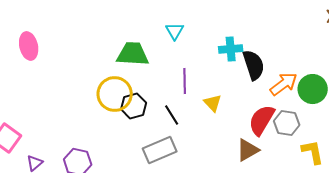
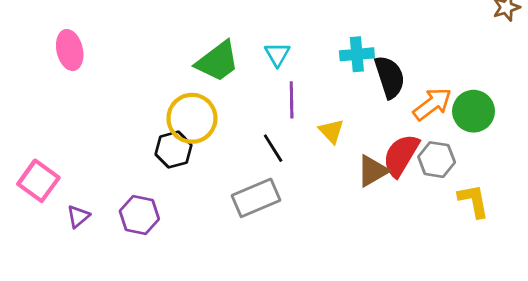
cyan triangle: (175, 31) -> (277, 54), moved
green trapezoid: (133, 54) -> (218, 61), turned 140
black hexagon: (134, 106) -> (173, 150), moved
brown triangle: (248, 150) -> (373, 171), moved

